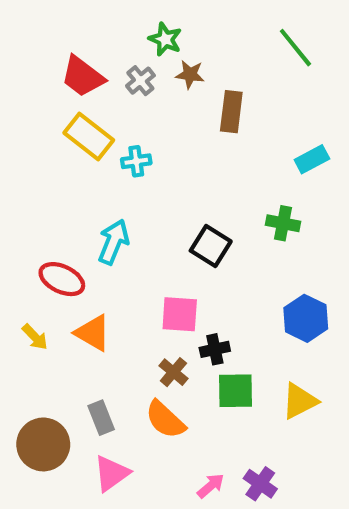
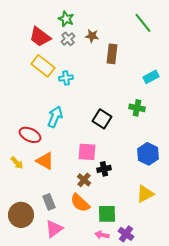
green star: (165, 39) -> (66, 19), moved
green square: (235, 391) -> (107, 214), moved
pink arrow: (211, 486) -> (102, 235), turned -128

